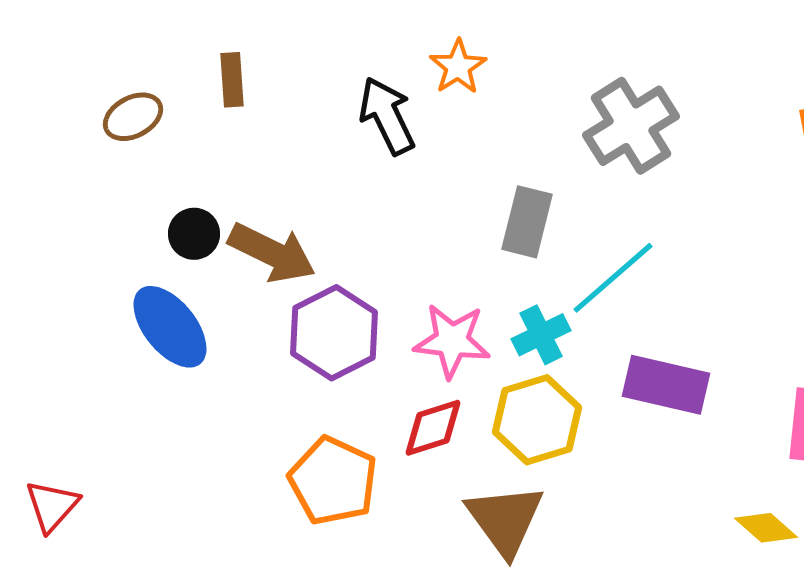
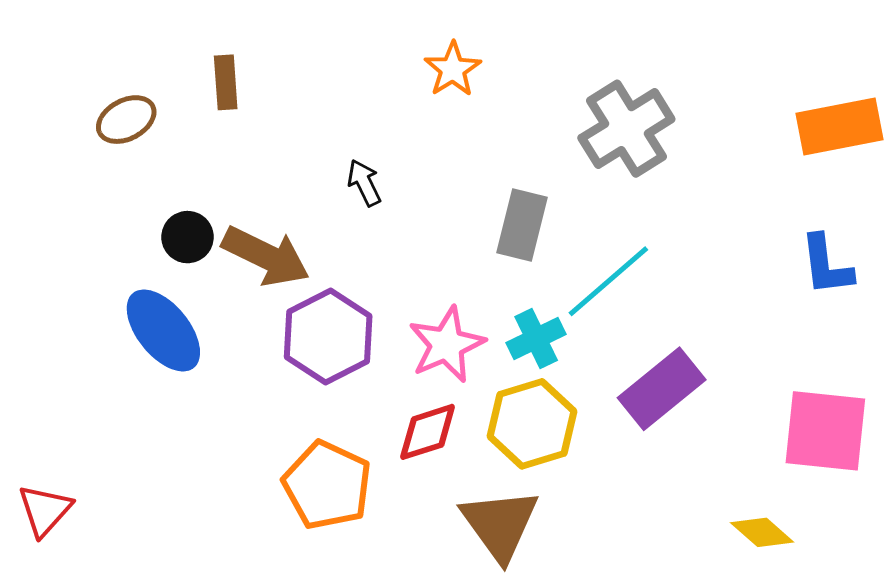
black arrow: (387, 116) -> (364, 183), moved, size x0.6
pink star: (452, 341) -> (447, 345), turned -30
purple rectangle: (666, 385) -> (662, 389), turned -52

